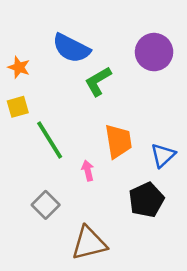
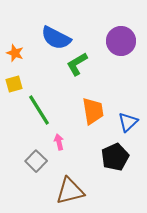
pink arrow: (88, 171) -> (59, 142), moved

